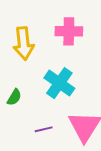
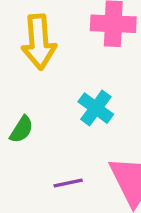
cyan cross: (59, 83) -> (96, 108), size x0.7

